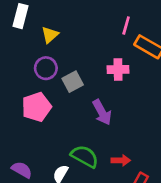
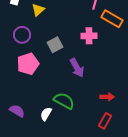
purple circle: (46, 68) -> (22, 35), moved
red arrow: (121, 160) -> (107, 97), moved

